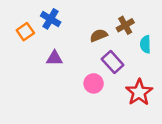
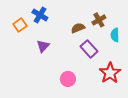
purple triangle: (54, 58) -> (43, 46), turned -48
pink circle: (94, 83) -> (68, 79), moved

